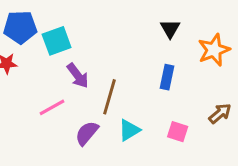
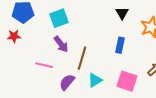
cyan square: (57, 41) -> (59, 18), moved
pink line: (52, 107) -> (44, 65), turned 42
pink square: (178, 132) -> (127, 81), size x1.5

